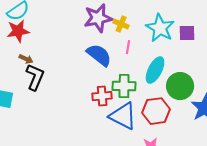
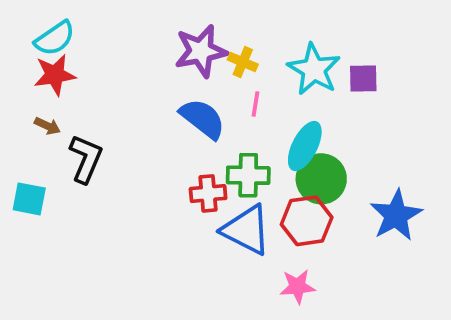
brown arrow: (26, 59) -> (47, 126), moved
green circle: (180, 86) -> (321, 179), moved

